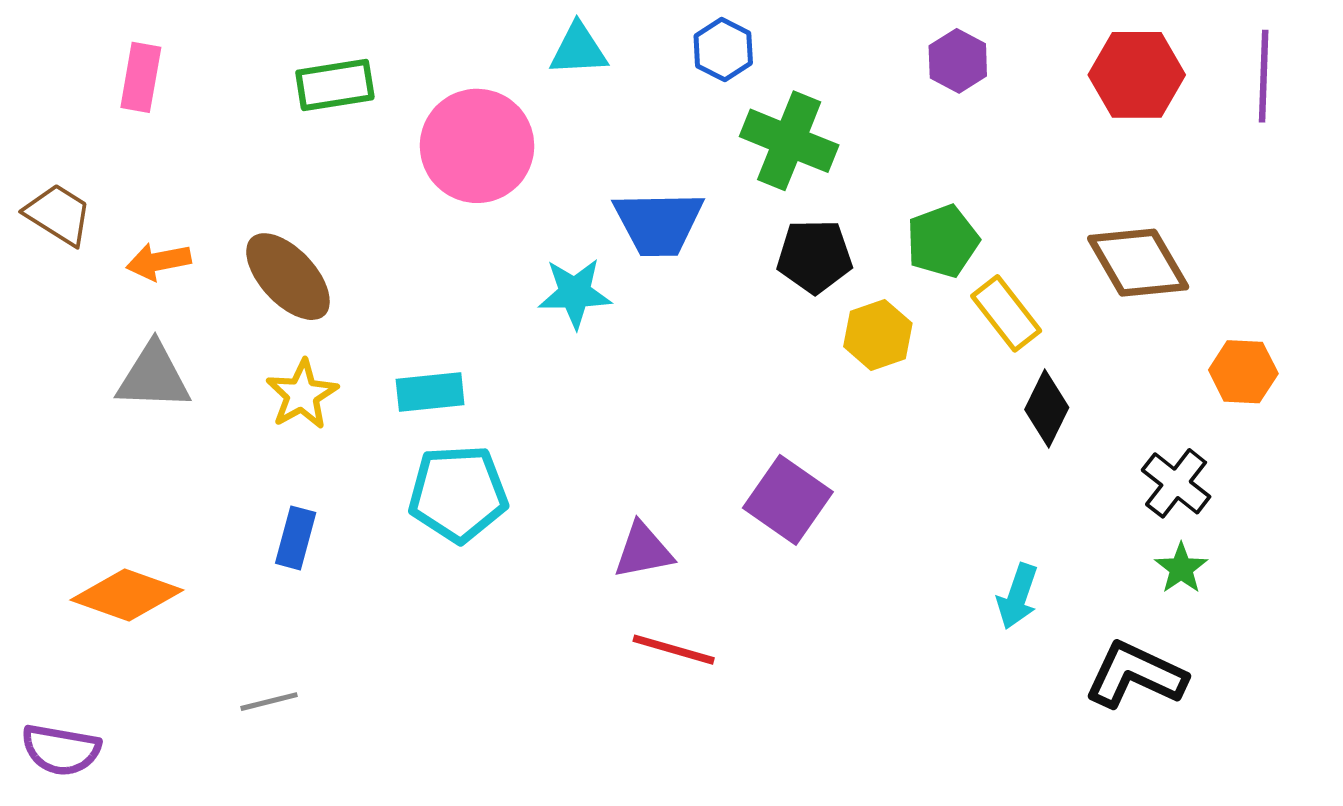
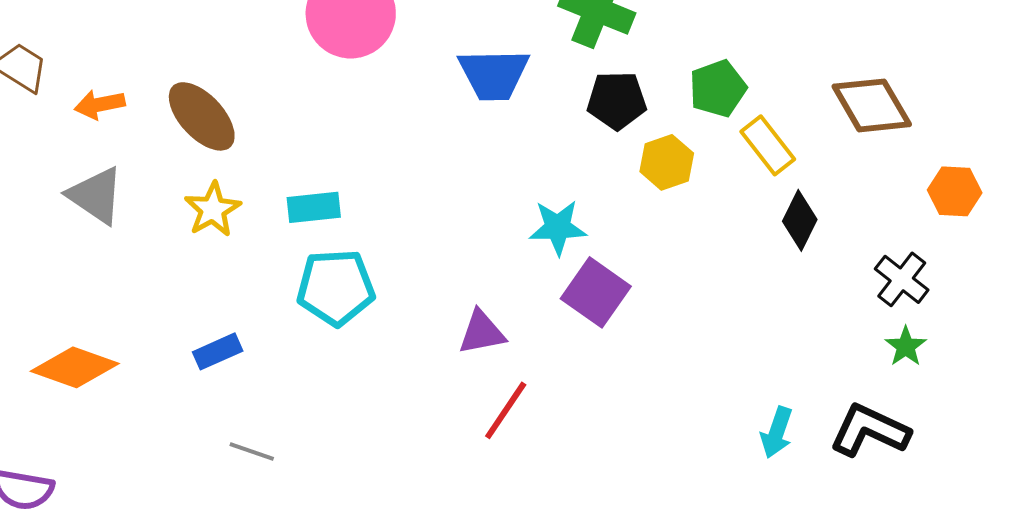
cyan star: (575, 293) -> (558, 227), moved
gray triangle: (154, 377) -> (96, 195), turned 32
blue rectangle: (296, 538) -> (218, 351), moved, turned 51
cyan arrow: (1017, 596) -> (777, 432), moved
red line: (674, 650) -> (506, 410), turned -72
gray line: (269, 702) -> (252, 451), moved, turned 33

